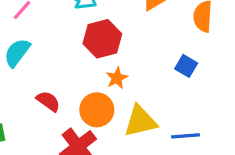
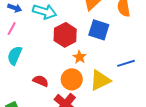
blue square: (186, 66) -> (99, 30), moved, size x1.5
blue line: (185, 136) -> (126, 63), moved

